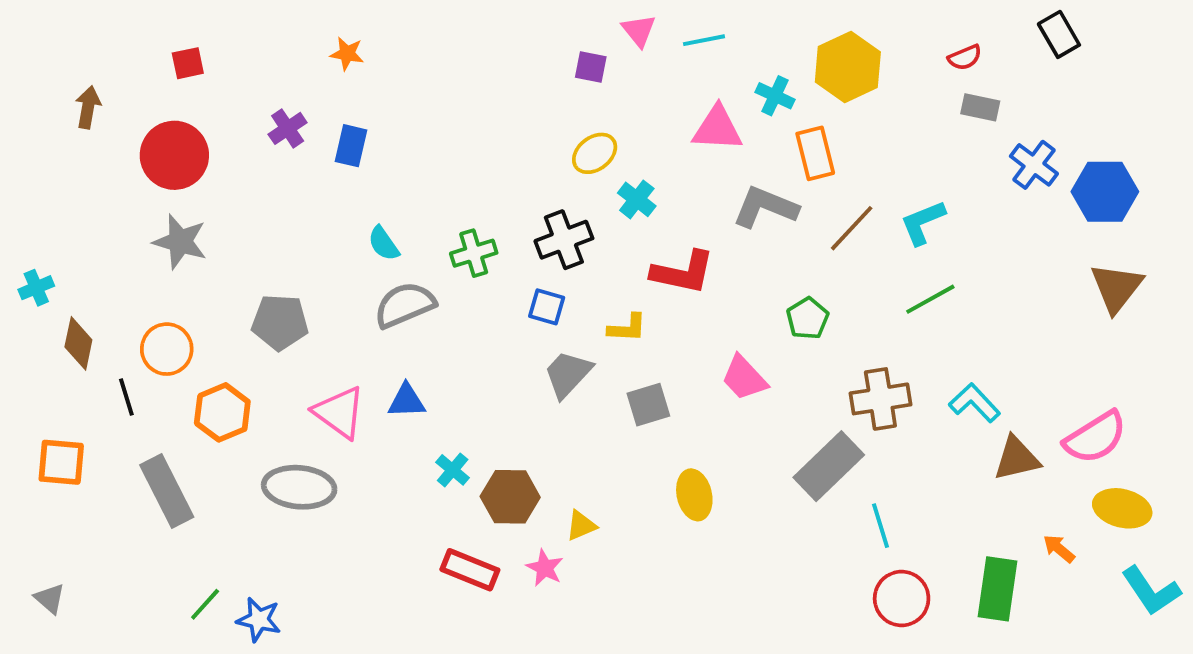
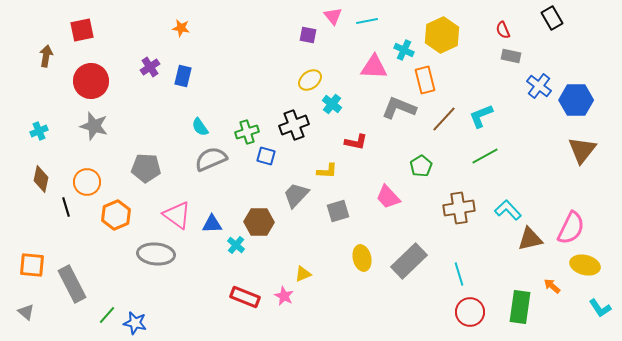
red semicircle: (965, 57) -> (503, 30), turned 90
red square: (188, 63) -> (82, 30), moved, size x1.4
red L-shape: (683, 272) -> (356, 142), size x0.7
cyan cross: (36, 288) -> (39, 131), moved
blue square: (547, 307) -> (266, 156), moved
blue triangle: (407, 401) -> (212, 224), moved
pink semicircle: (1095, 437) -> (571, 228), turned -32
orange square: (61, 462) -> (32, 265), moved
gray rectangle: (829, 466) -> (409, 261), moved
gray rectangle: (167, 491) -> (72, 284), moved
brown hexagon: (510, 497) -> (259, 222), moved
cyan L-shape: (1151, 591) -> (600, 308), size x0.7

